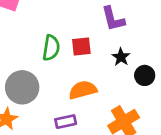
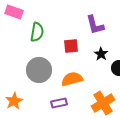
green semicircle: (51, 48) -> (37, 32), moved
gray circle: (22, 87) -> (39, 70), moved

